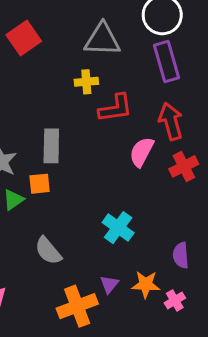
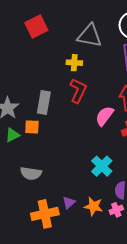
red L-shape: (115, 108) -> (78, 91), moved, turned -65
cyan cross: (118, 228) -> (102, 166), moved
gray semicircle: (48, 251) -> (31, 173), turned -50
pink cross: (175, 300) -> (116, 210), moved

